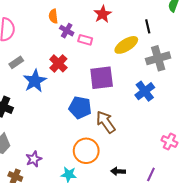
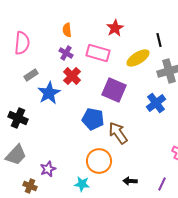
purple cross: (67, 31) -> (66, 53), moved
pink rectangle: (85, 40) -> (98, 53), size x1.6
purple square: (102, 78) -> (114, 90), turned 30

